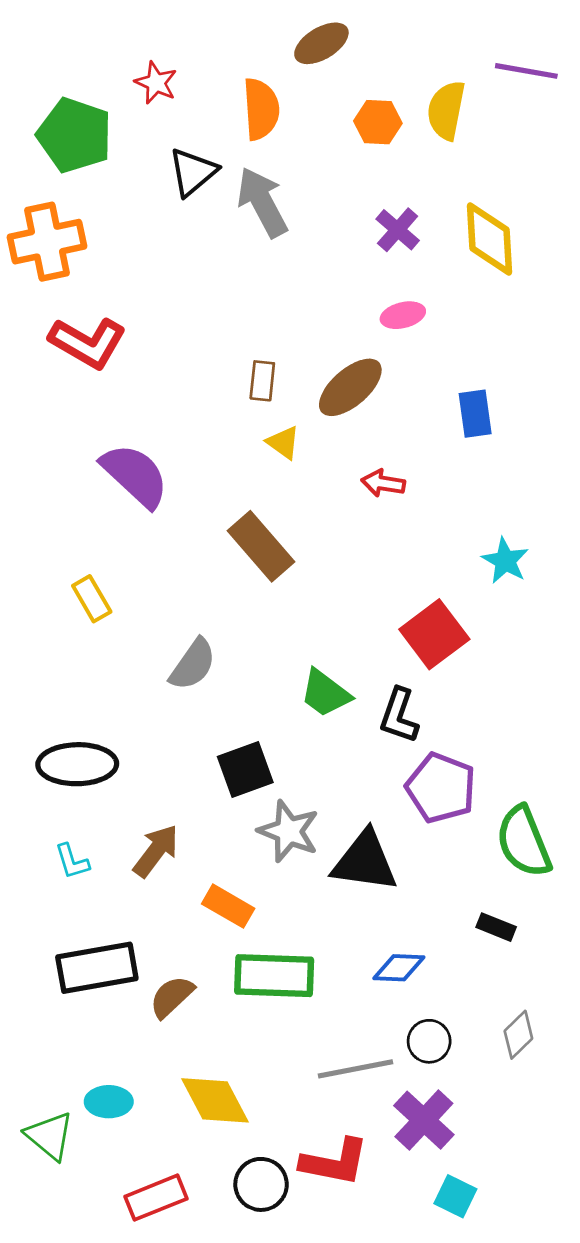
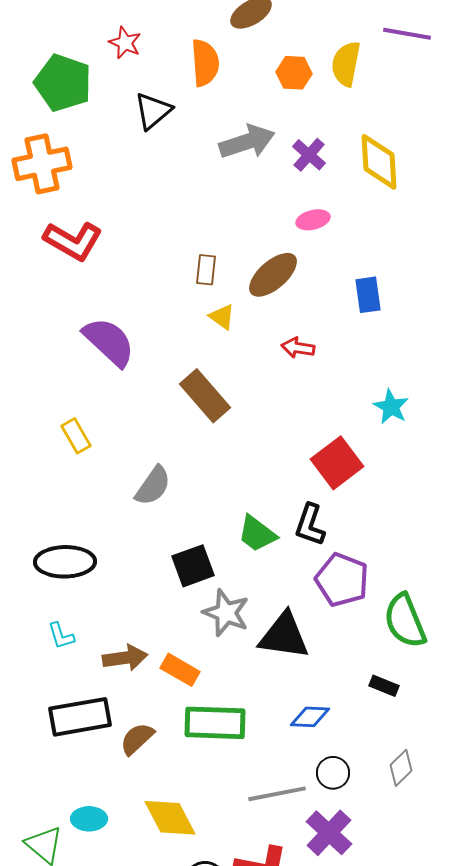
gray arrow: (262, 202) -> (247, 142), moved, turned 100
green trapezoid: (325, 693) -> (257, 534), moved
brown arrow: (156, 851) -> (125, 658), moved, turned 45

